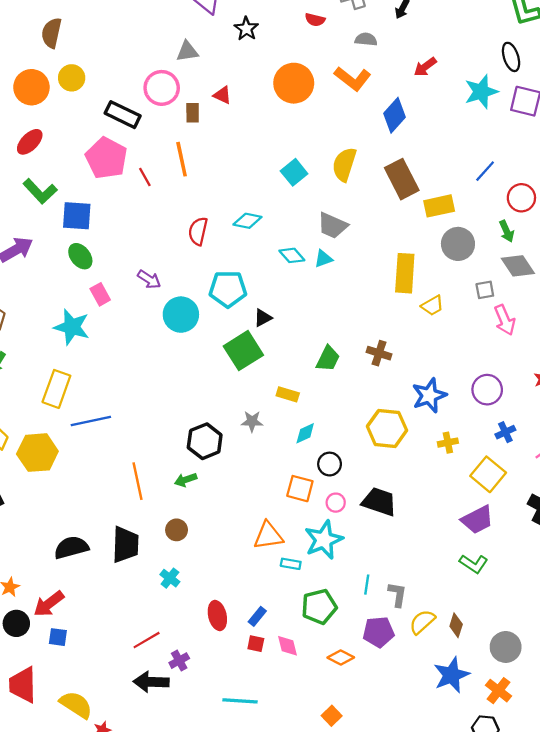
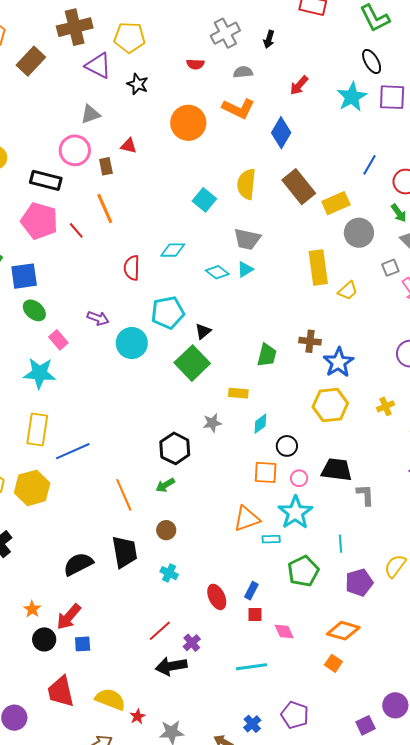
blue star: (429, 395) -> (338, 362), moved
gray L-shape: (397, 594) -> (365, 495), moved
pink diamond: (288, 646) -> (284, 632), moved
orange diamond: (341, 658) -> (343, 631), moved, size x1.4

